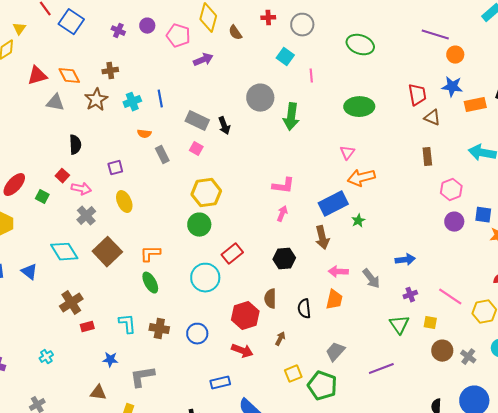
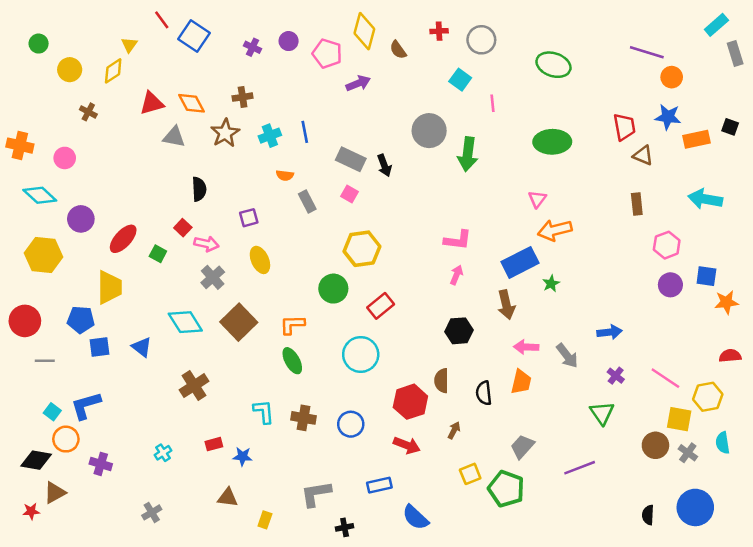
green circle: (199, 225) -> (333, 289), moved
red rectangle: (232, 254) -> (381, 306), moved
purple cross: (410, 295) -> (616, 376), turned -32
yellow square: (430, 323) -> (679, 419), moved, size x1.5
red rectangle: (87, 327) -> (214, 444), moved
gray L-shape: (142, 377) -> (316, 494), moved

